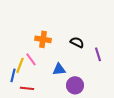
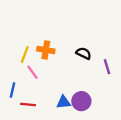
yellow line: (20, 65) -> (25, 54), moved
blue triangle: (59, 69) -> (64, 102), moved

